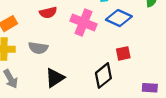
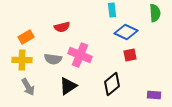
pink cross: (84, 22) -> (80, 55), moved
red square: (123, 53) -> (130, 55), moved

